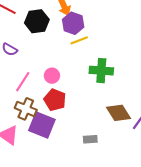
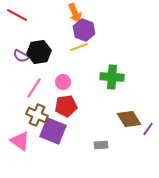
black hexagon: (37, 21) -> (39, 52), moved
yellow line: (79, 40) -> (79, 47), moved
red pentagon: (55, 100) -> (66, 106), turned -30

